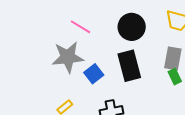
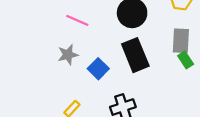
gray star: (68, 57) -> (68, 55), size x0.6

